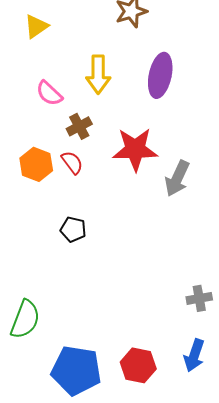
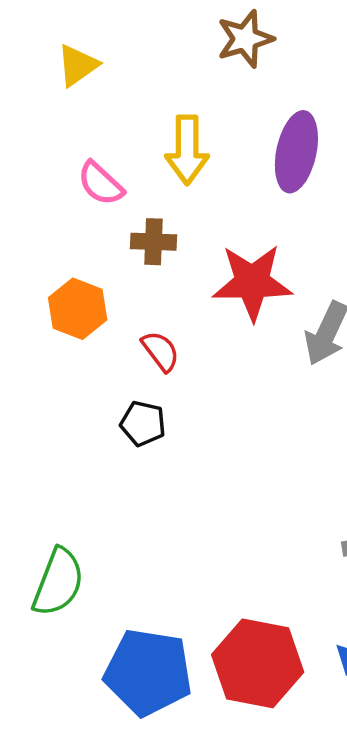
brown cross: (79, 126) -> (153, 242), turned 30
red semicircle: (72, 162) -> (161, 351), moved
red hexagon: (138, 365) -> (258, 663), size x1.4

